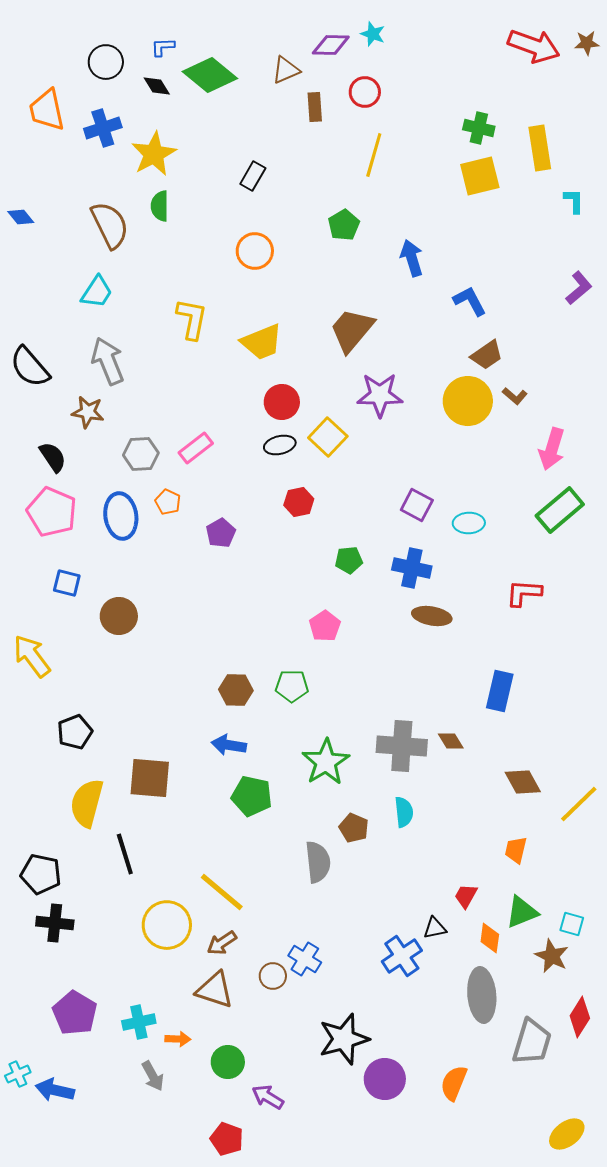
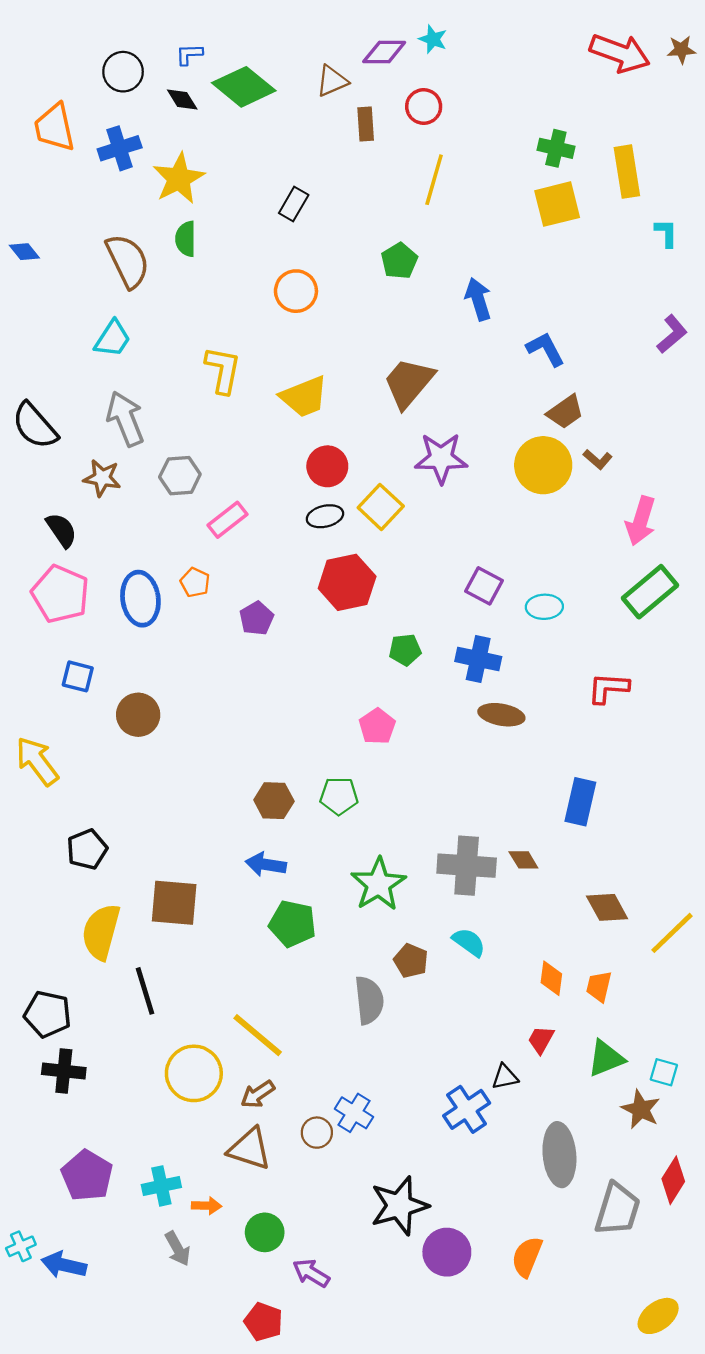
gray hexagon: (141, 454) -> (180, 476), moved
red hexagon: (299, 502) -> (347, 582), size x1.6
cyan semicircle: (404, 812) -> (469, 942), turned -48
orange diamond: (490, 938) -> (551, 978), moved

